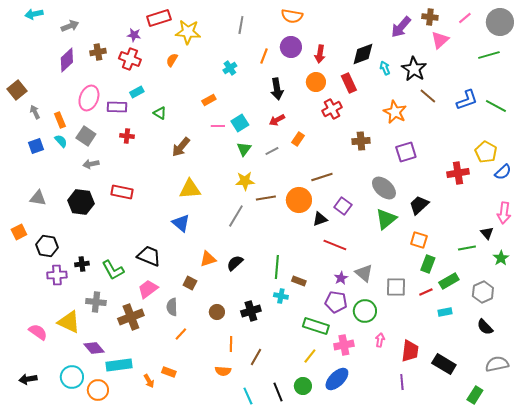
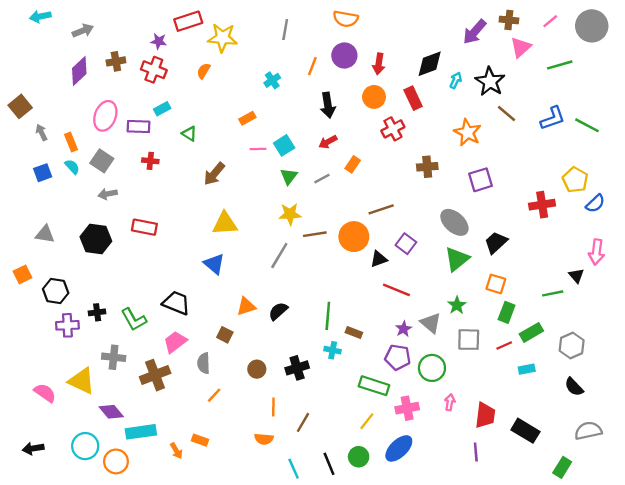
green line: (489, 55) -> (560, 65), moved
cyan arrow: (385, 68) -> (456, 80), turned 48
green star: (501, 258) -> (457, 305), moved

